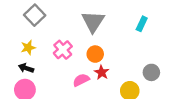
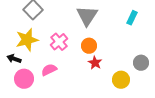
yellow star: (28, 48) -> (27, 40), size x1.6
black arrow: (26, 68) -> (14, 59), moved
pink semicircle: (81, 80) -> (49, 70), moved

